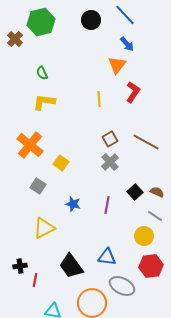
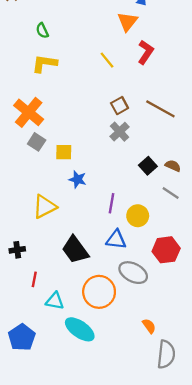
yellow line: (99, 99) -> (107, 60), turned -35
yellow square: (61, 163) -> (64, 152), moved, turned -35
gray square: (38, 186) -> (37, 142), moved
purple line: (107, 205) -> (112, 203), moved
yellow circle: (144, 236) -> (138, 216), moved
red line: (35, 280) -> (34, 279), moved

